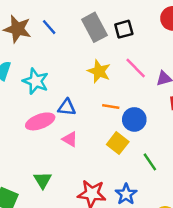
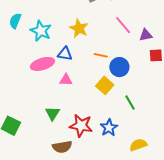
yellow star: (99, 71) -> (79, 28), moved
pink triangle: (70, 139) -> (66, 80), turned -32
green triangle: (43, 180) -> (52, 113), moved

